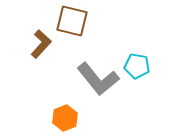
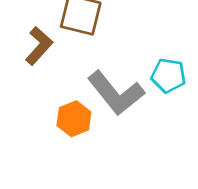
orange hexagon: (65, 118) -> (74, 119), moved

